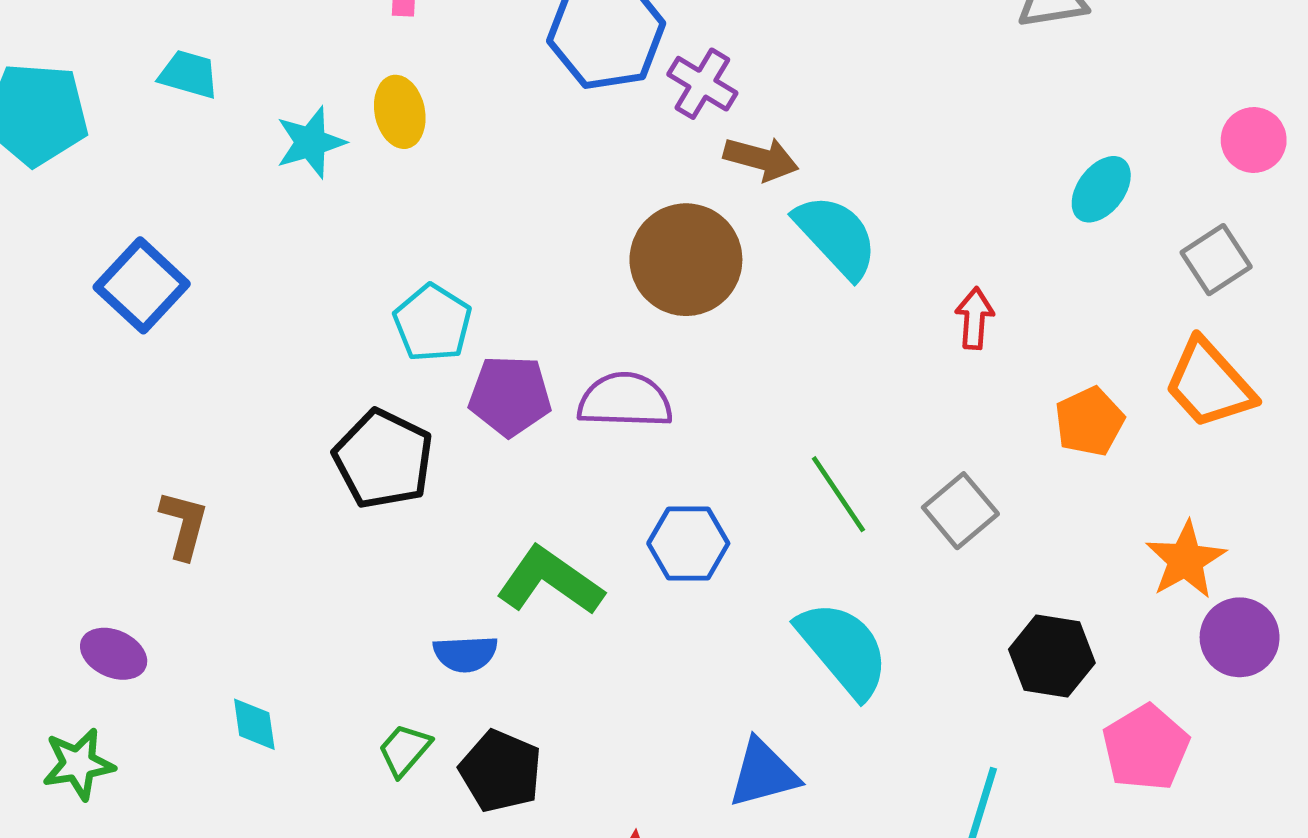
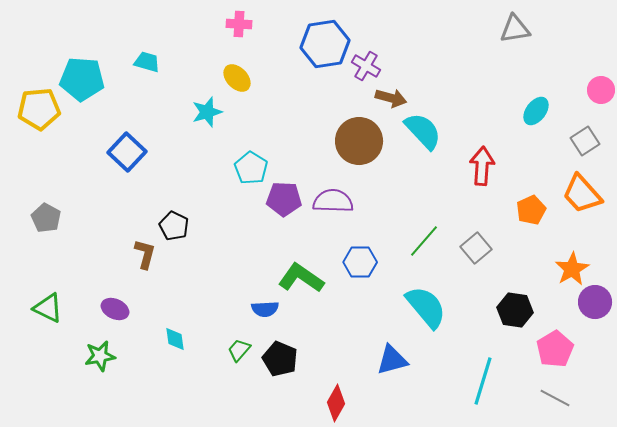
yellow ellipse: (400, 112) -> (237, 78), turned -32
cyan star: (311, 142) -> (207, 112), moved
red arrow: (974, 318) -> (482, 166), size x1.5
black pentagon: (383, 459) -> (174, 226), moved, size x0.7
green line: (838, 494) -> (424, 241), turned 75

